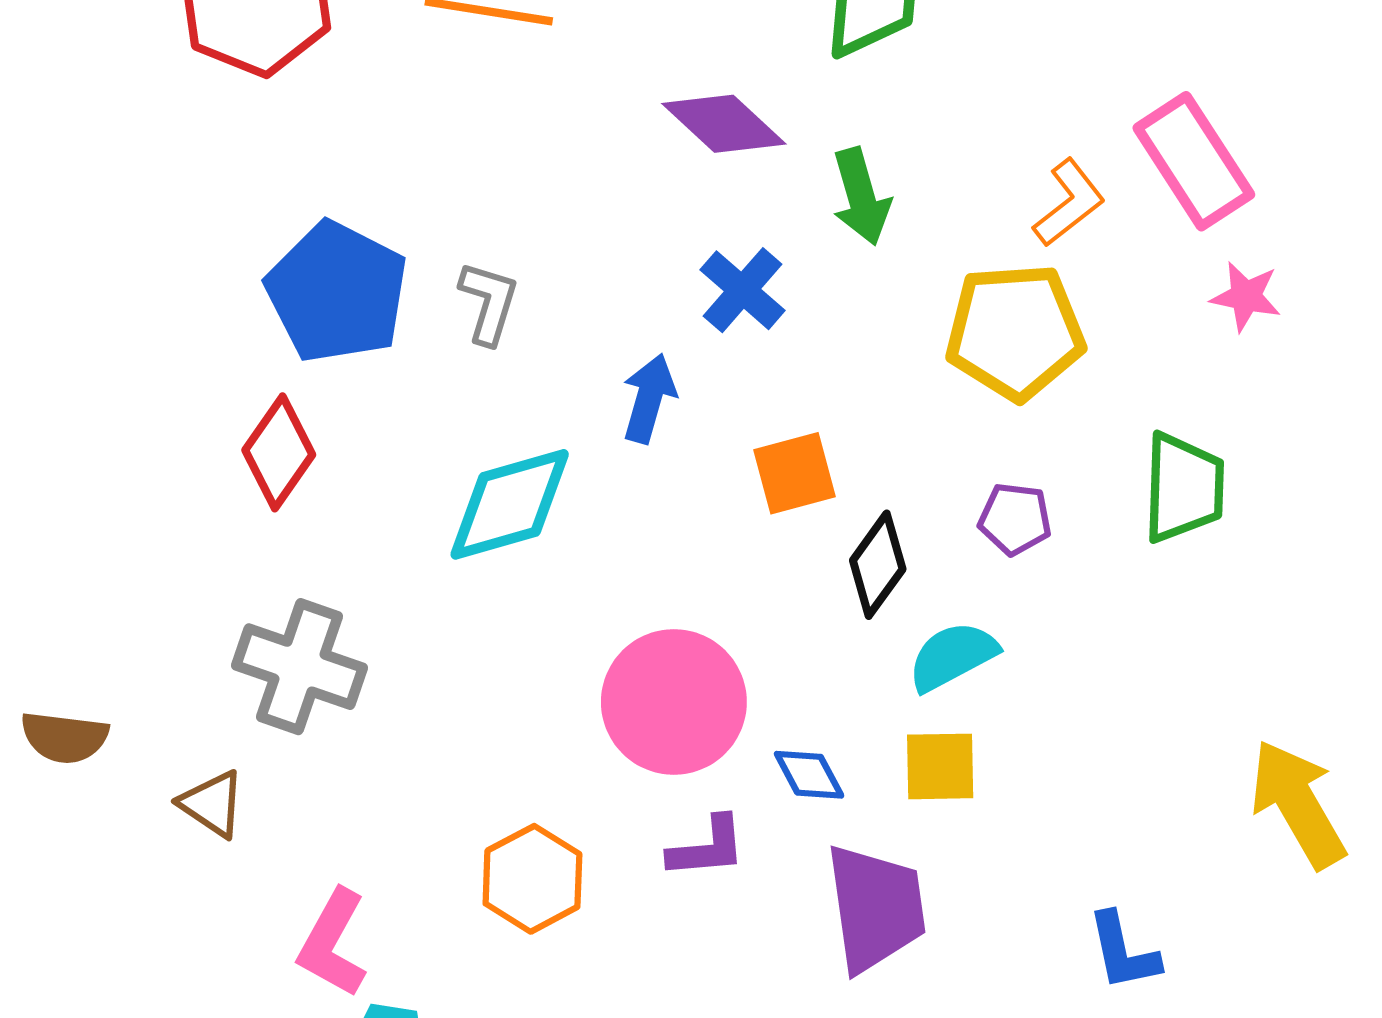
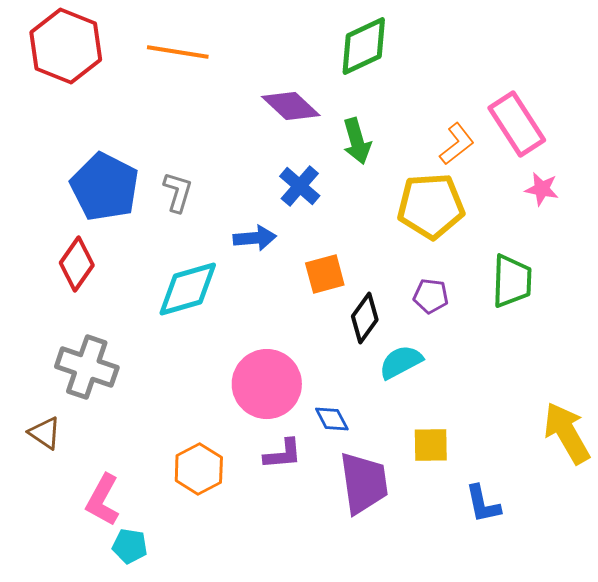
blue arrow: (649, 398) -> (255, 238), turned 69
yellow square: (940, 766) -> (431, 445), moved

